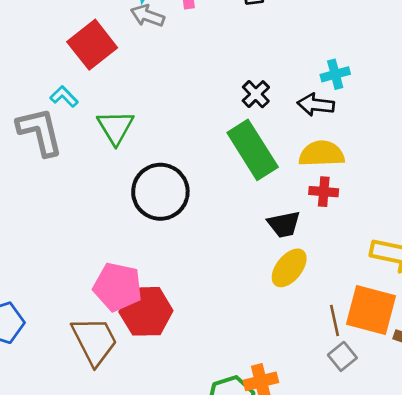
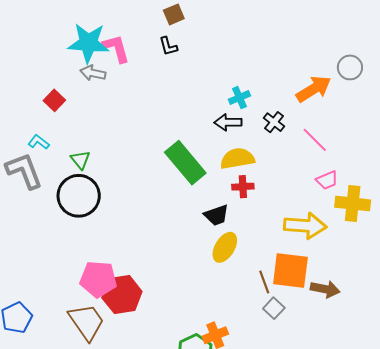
red square: (92, 45) -> (54, 100), size x0.6
black cross: (256, 94) -> (274, 122), moved
green triangle: (115, 127) -> (80, 160), size x0.7
black circle: (160, 192) -> (79, 196), moved

